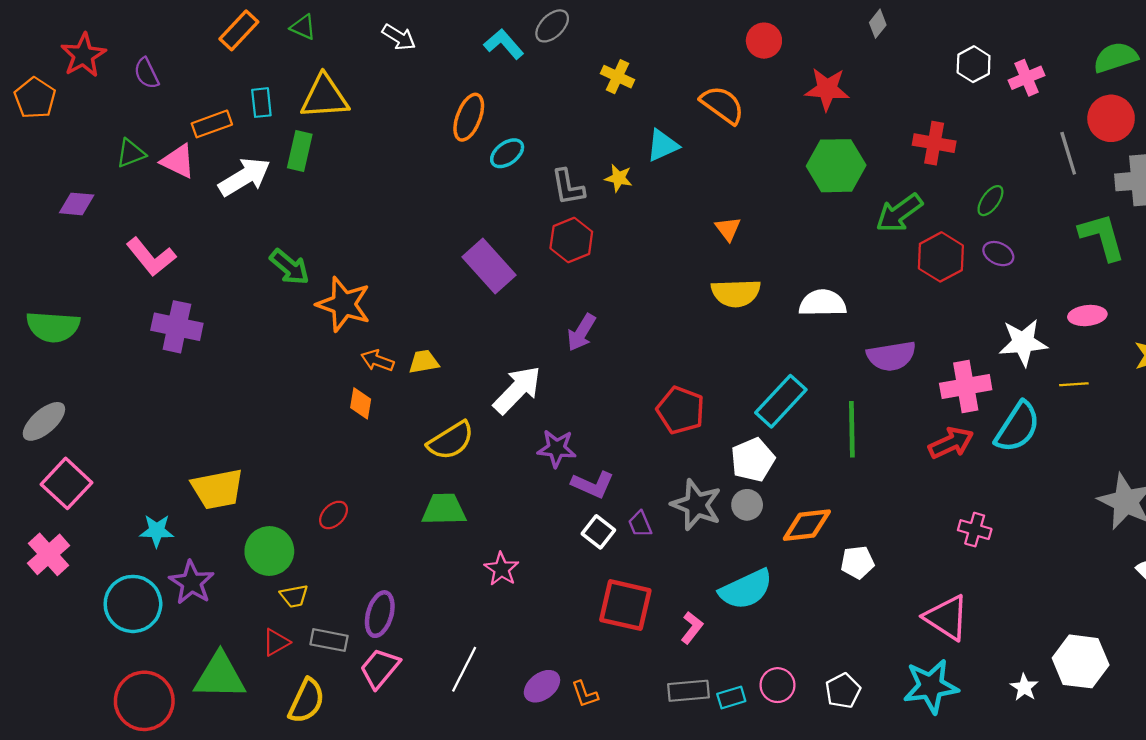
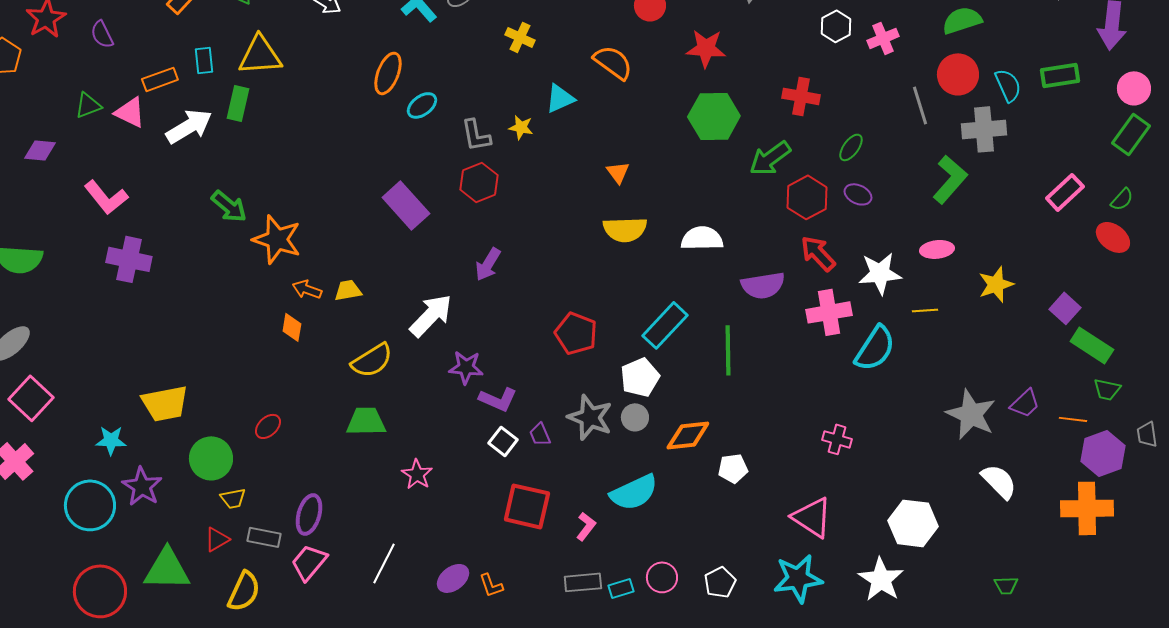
green L-shape: (1102, 237) -> (950, 179), turned 57
red arrow: (951, 443) -> (818, 253), moved, turned -108
white hexagon: (1081, 661) -> (913, 523), moved
white star: (1024, 687) -> (881, 579), size x1.8

